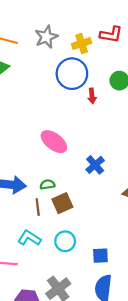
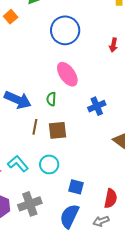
blue circle: (72, 74) -> (65, 30), moved
green semicircle: (47, 185) -> (51, 99), moved, turned -96
cyan L-shape: (29, 238) -> (18, 164), moved

